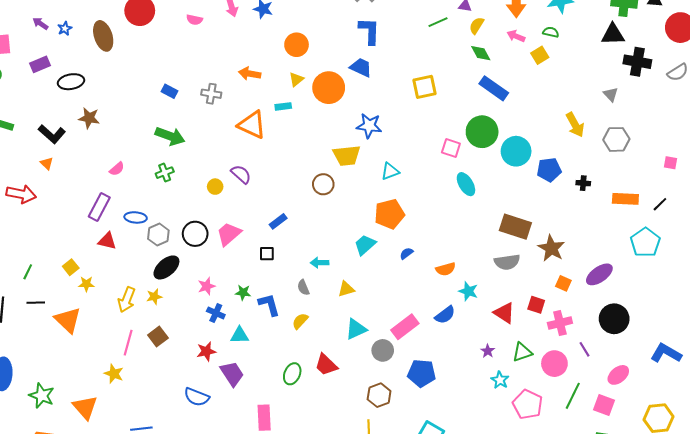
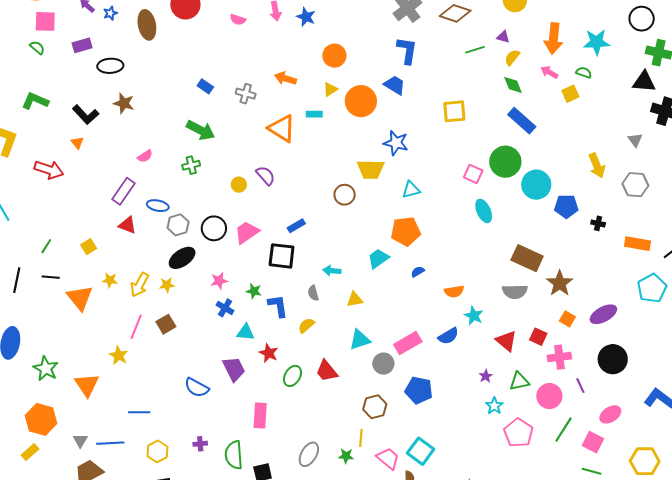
black square: (267, 254) -> (282, 256), size x1.8
yellow star: (86, 284) -> (110, 280), moved
red star: (206, 351) -> (269, 353), moved, turned 30

